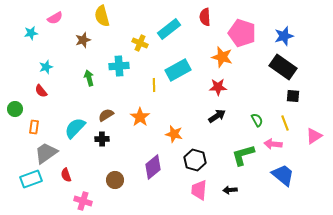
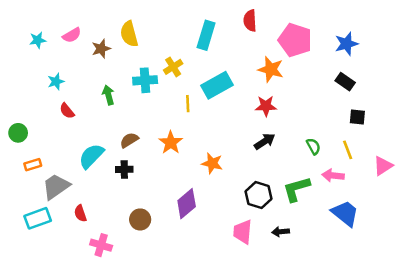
yellow semicircle: (102, 16) -> (129, 34), moved
pink semicircle: (55, 18) -> (72, 35), moved
cyan rectangle: (169, 29) -> (206, 35), turned -35
yellow cross: (140, 43) -> (173, 67), moved, turned 35
black rectangle: (283, 67) -> (345, 82), size x0.6
red semicircle: (41, 91) -> (67, 111), moved
orange rectangle: (34, 127) -> (33, 165), moved, turned 64
black hexagon: (195, 160) -> (259, 195), moved

